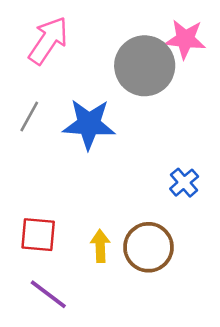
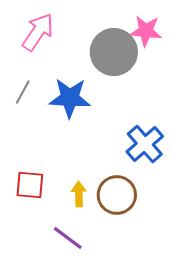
blue cross: (184, 183) -> (145, 144), size x1.6
purple line: (48, 294) -> (68, 238), moved

